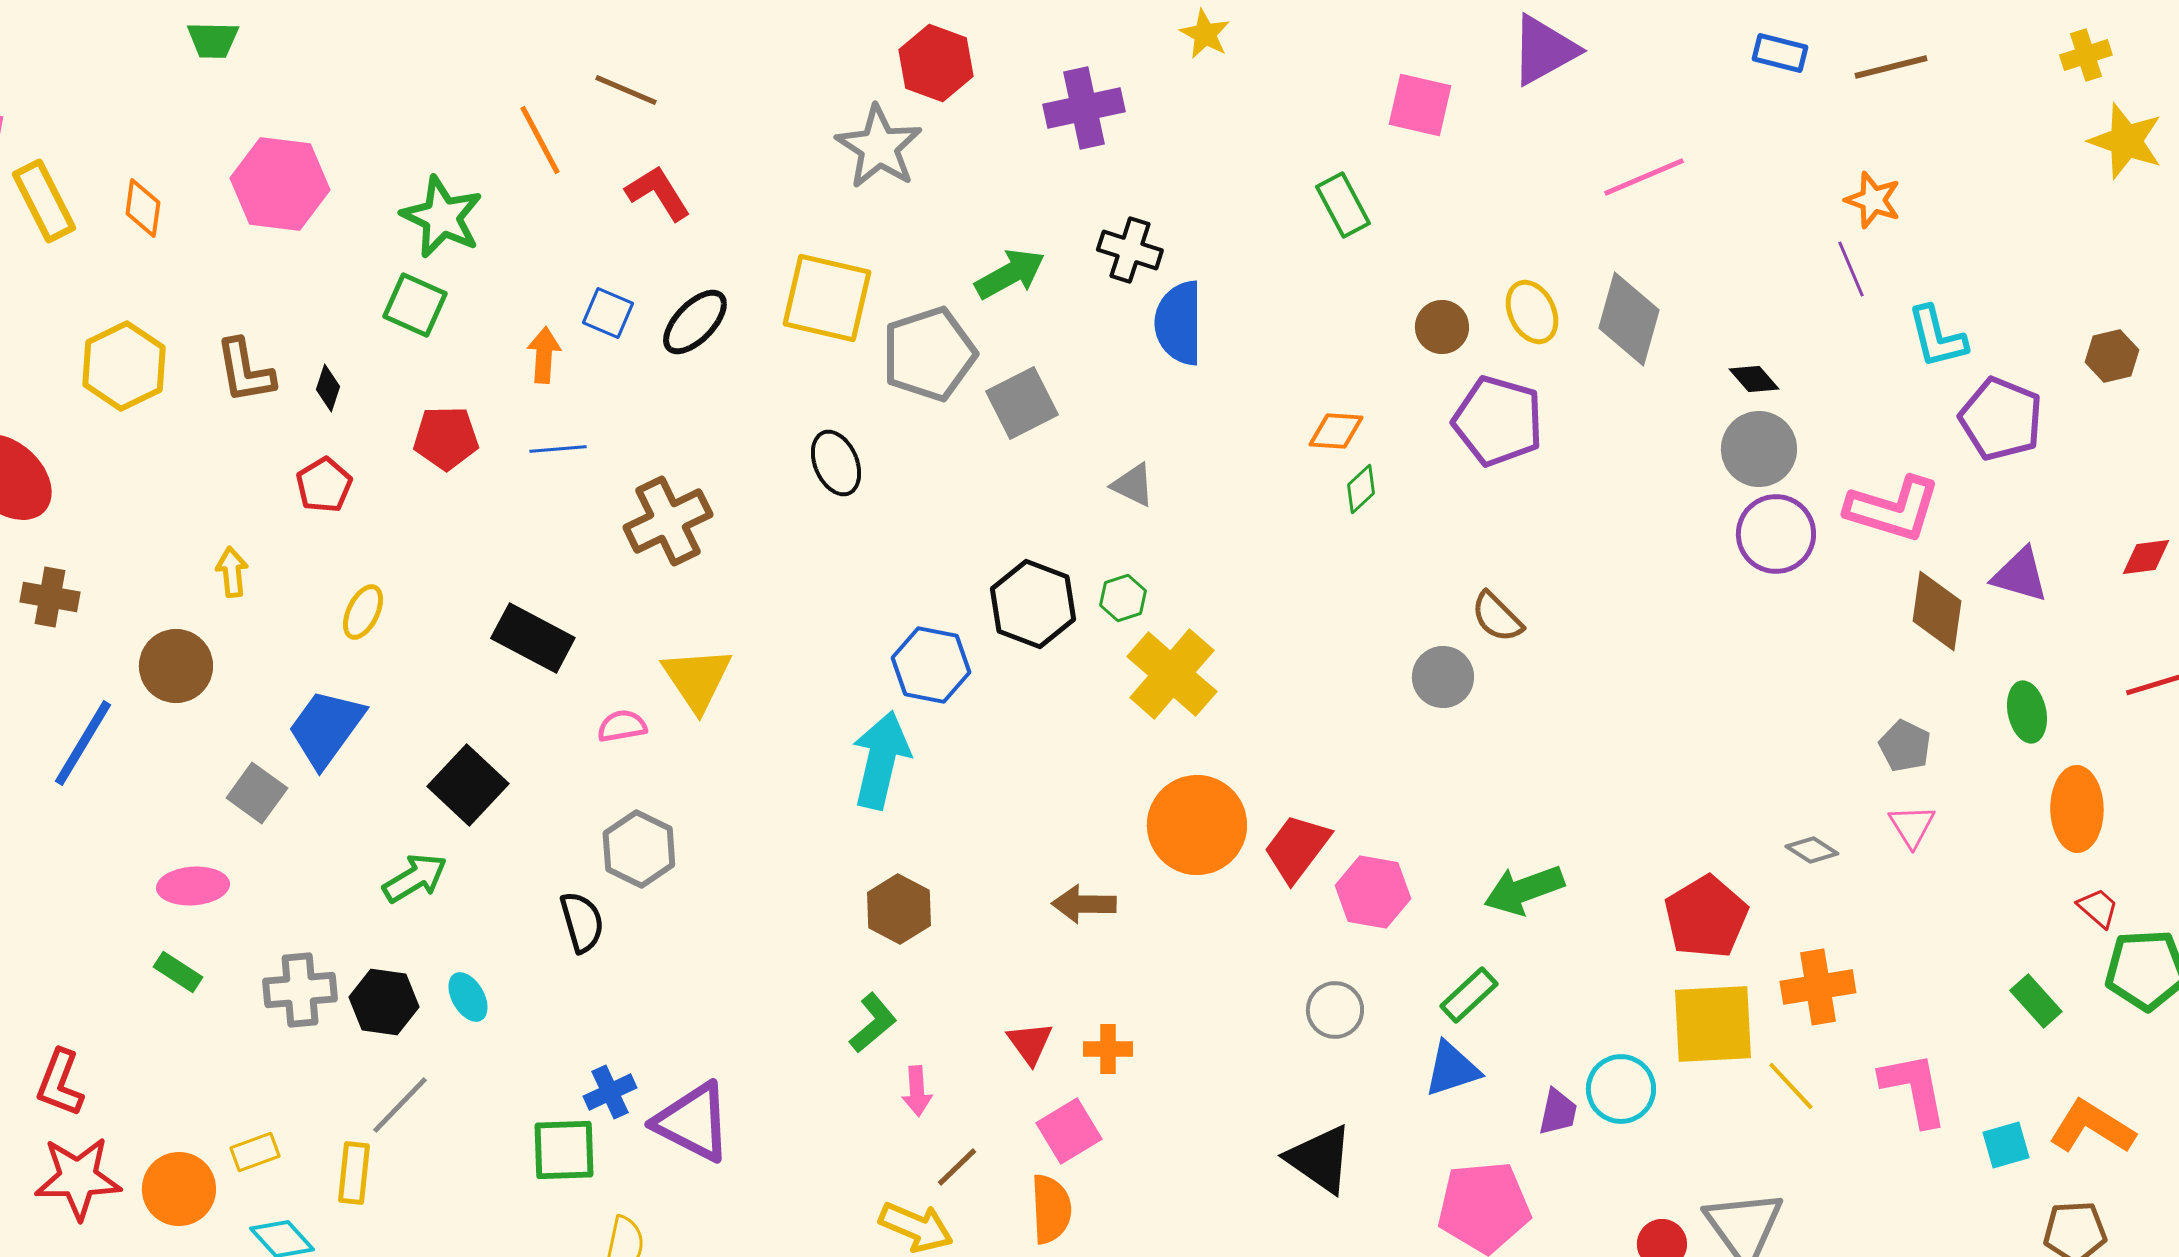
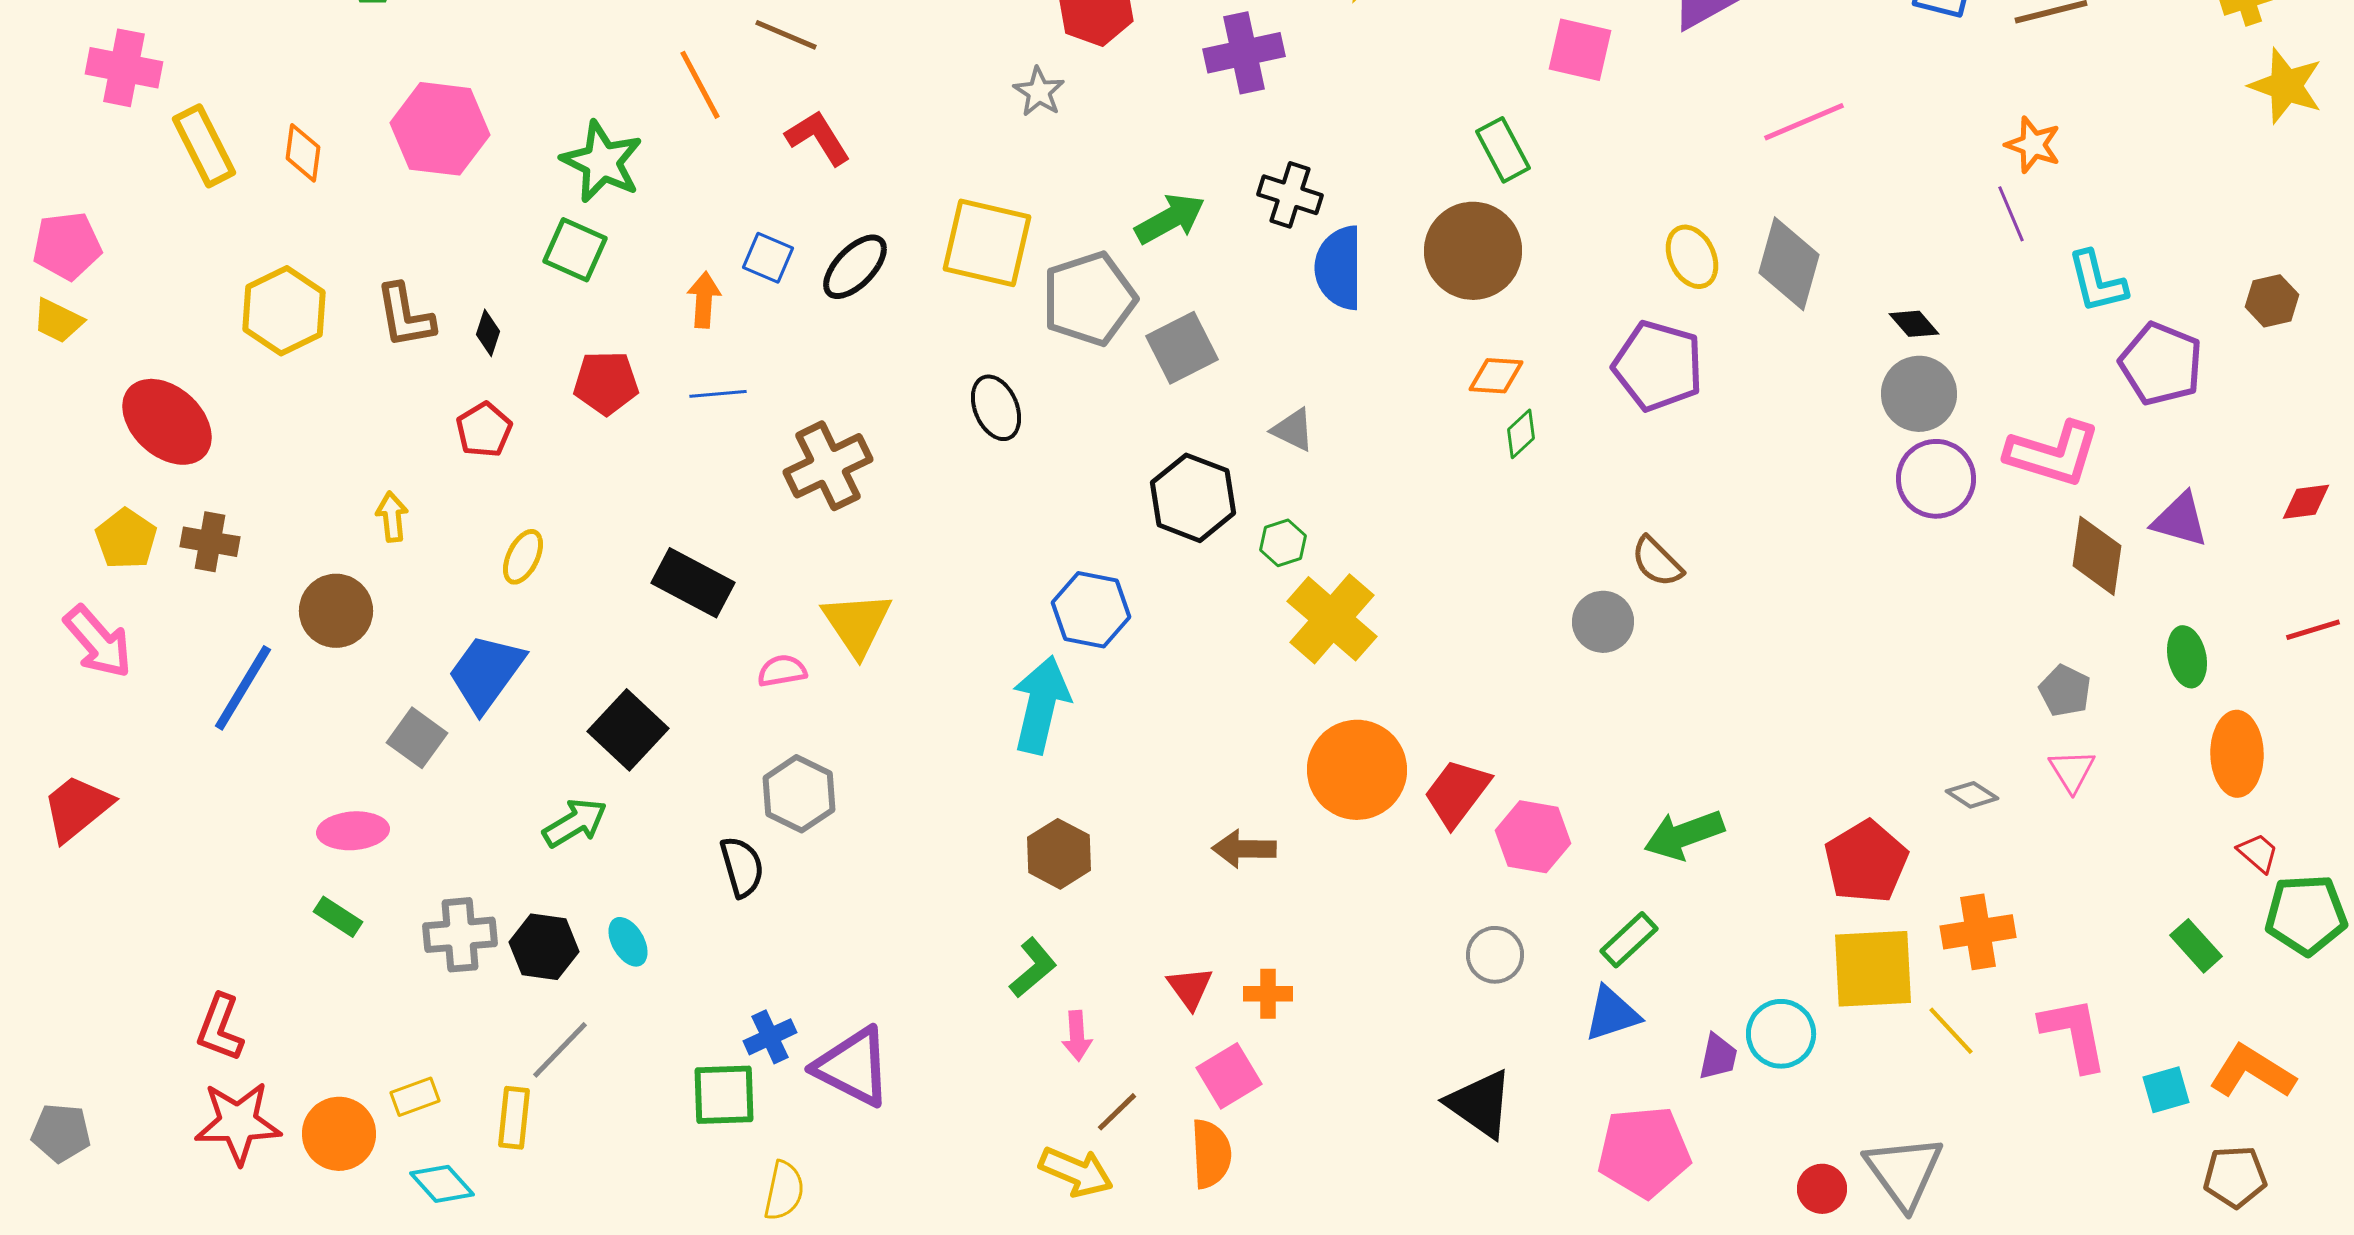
gray star: (879, 147) -> (1039, 92), size x0.6
brown circle: (1442, 327) -> (1473, 251), moved, size x1.8
black hexagon: (1033, 604) -> (1193, 498), moved

